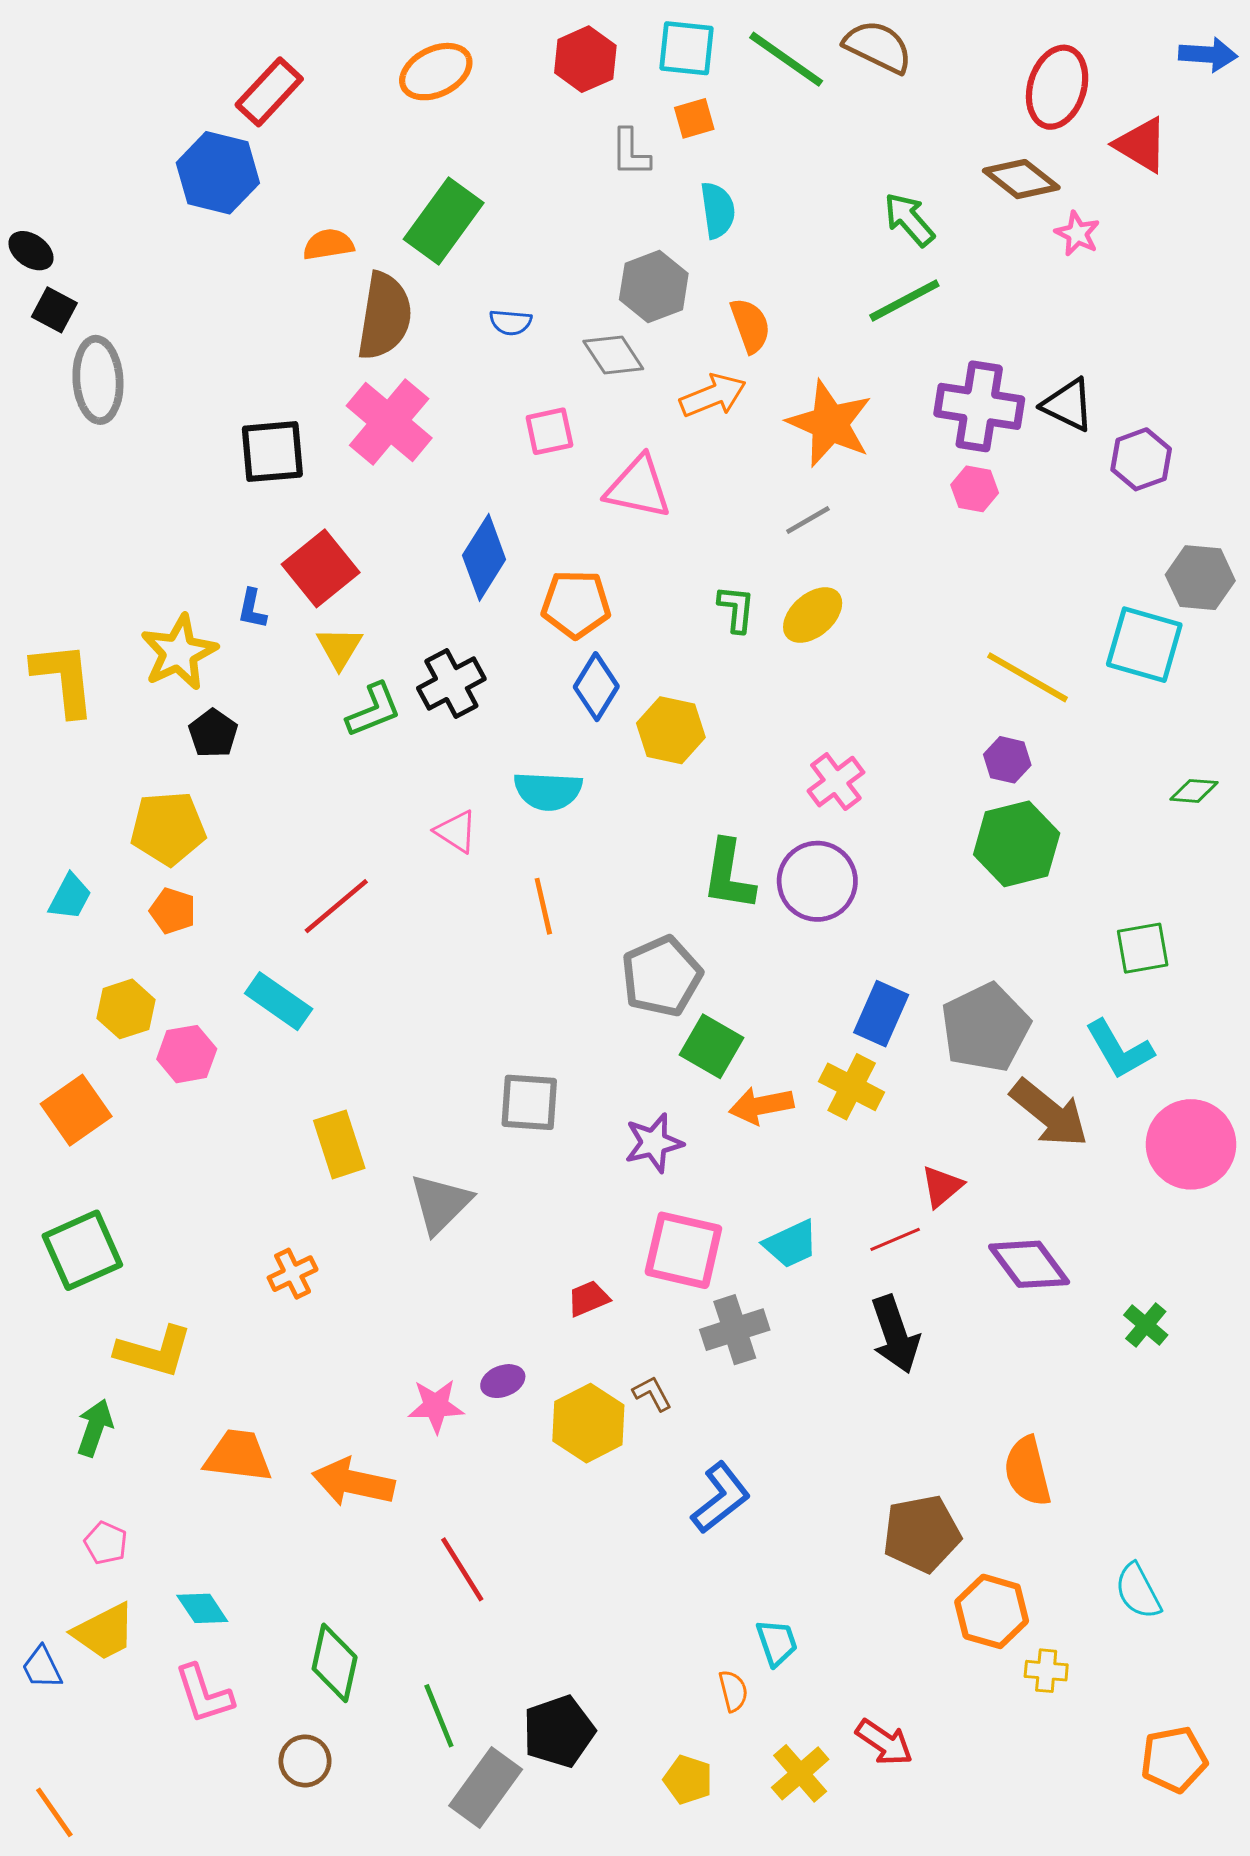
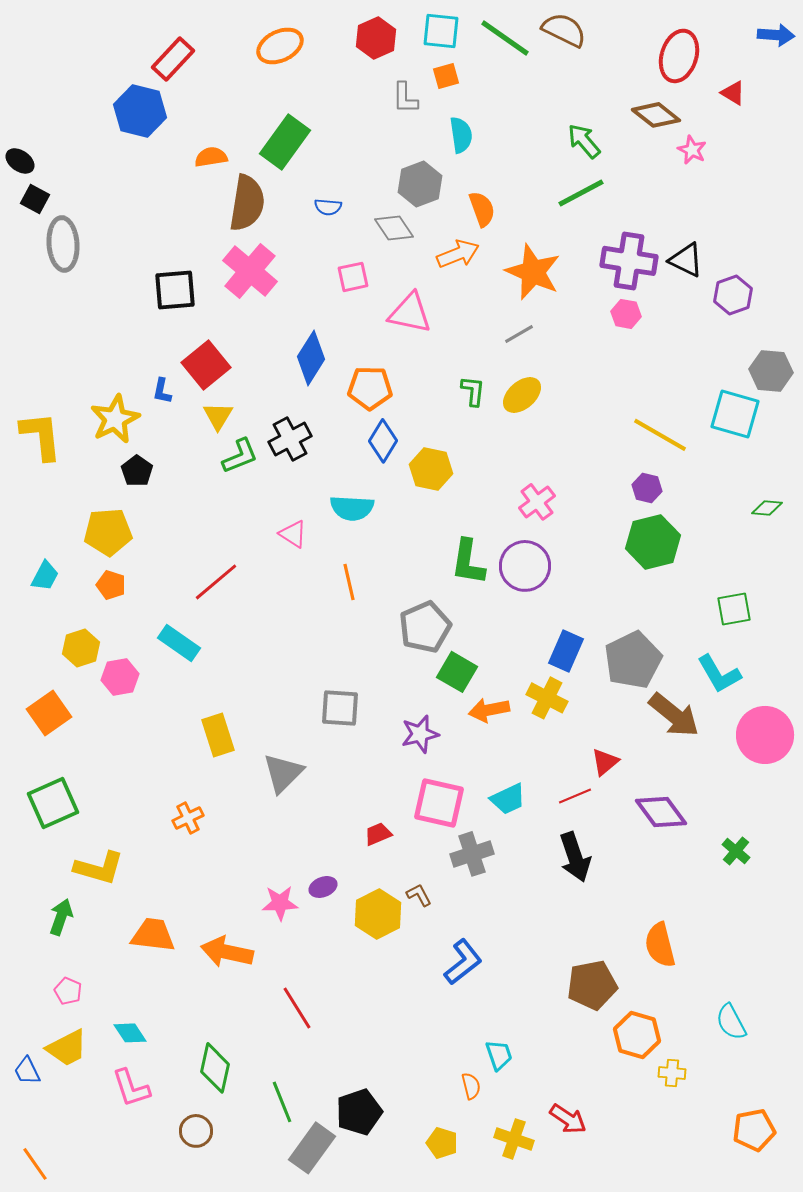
red triangle: (1141, 145) -> (733, 93), size x0.7
yellow cross: (800, 1773) -> (514, 1139), turned -30

